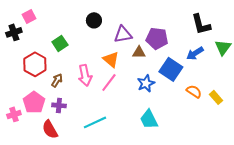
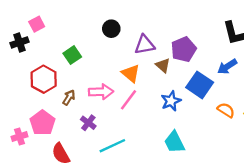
purple pentagon: (157, 38) -> (184, 49), turned -30
brown triangle: (139, 52) -> (163, 65), turned 40
pink arrow: (85, 75) -> (101, 92), turned -80
purple cross: (59, 105) -> (88, 123), moved, turned 32

